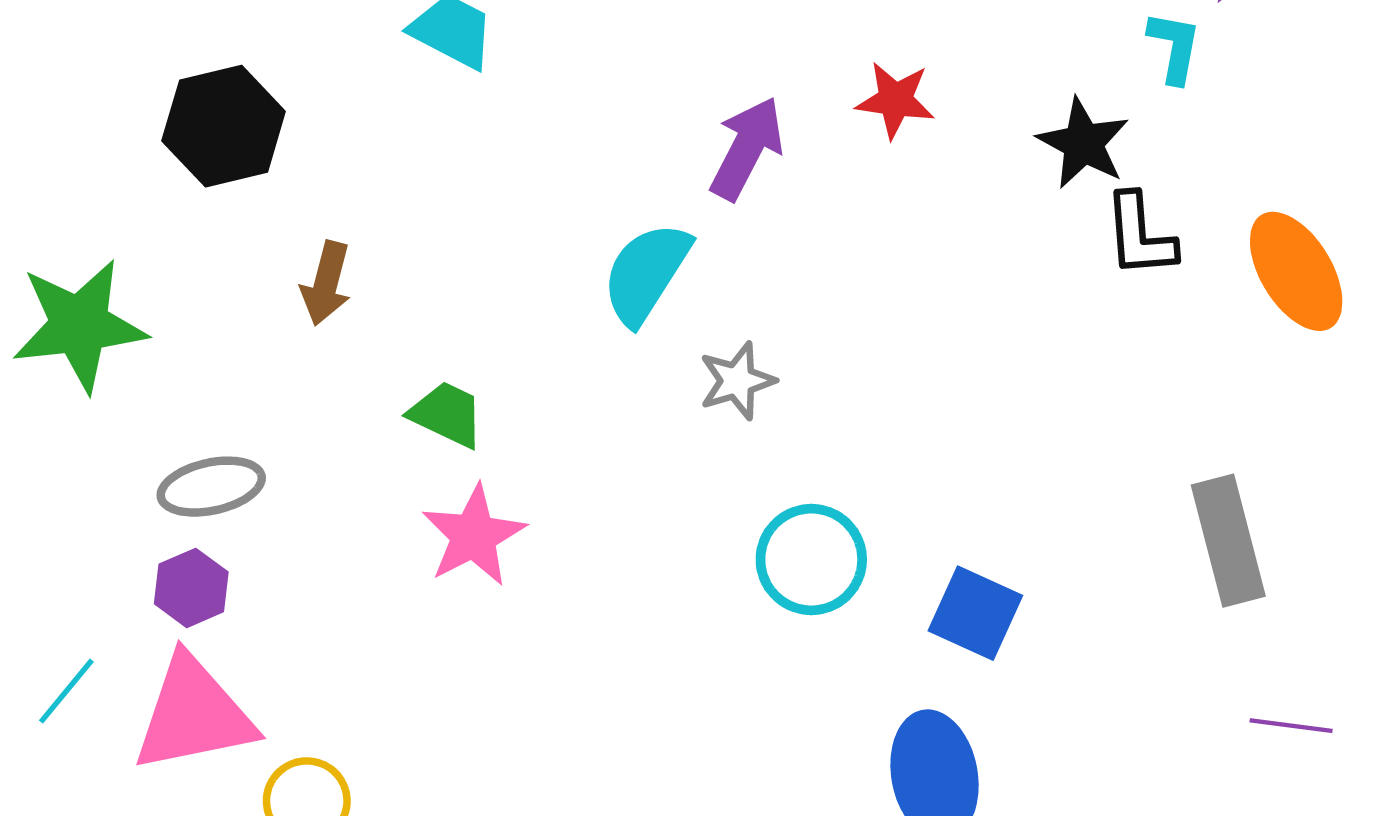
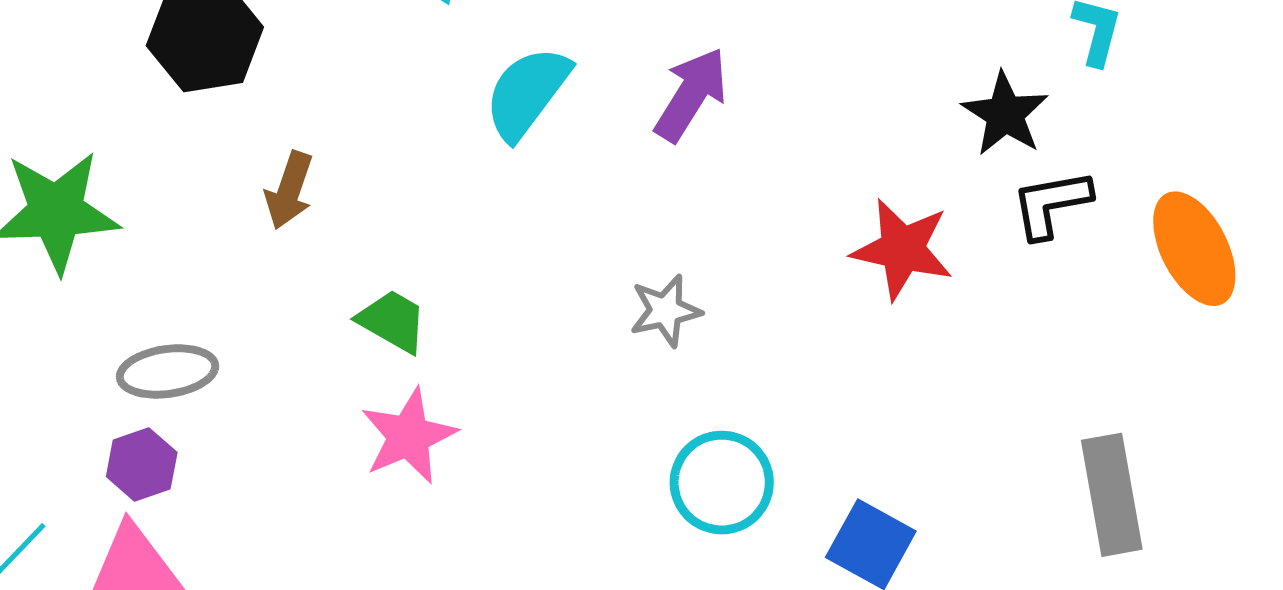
red star: (895, 100) -> (902, 249), moved, size x1.4
black L-shape: (1140, 235) -> (1051, 204), turned 80
cyan semicircle: (646, 273) -> (527, 93), moved

